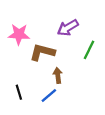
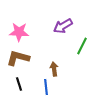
brown L-shape: (42, 52) -> (18, 58), moved
blue line: (49, 95) -> (46, 87), turned -56

